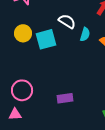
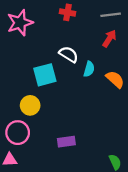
yellow circle: (23, 33) -> (30, 105), moved

